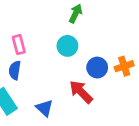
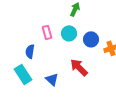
pink rectangle: (19, 45) -> (47, 32), moved
blue circle: (97, 68) -> (91, 39), moved

